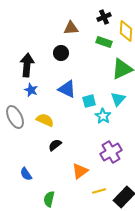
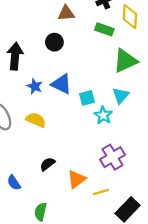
blue star: (31, 90) -> (35, 86), moved
black semicircle: (55, 145) -> (47, 164), moved
yellow line: (99, 191) -> (101, 192), moved

